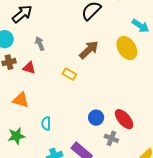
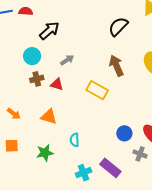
gray arrow: (40, 44) -> (67, 60), turned 80
brown arrow: (89, 50) -> (116, 66), turned -70
yellow rectangle: (69, 74) -> (97, 90), size x1.5

